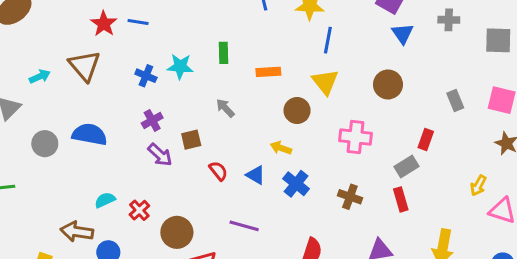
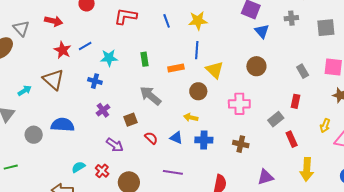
blue line: (138, 22) -> (85, 46), turned -32
blue line: (328, 40) -> (197, 50), moved
cyan star: (180, 67) -> (109, 58), moved
gray arrow: (225, 108) -> (150, 96), size x1.6
red rectangle: (426, 139) -> (296, 101), moved
purple arrow: (160, 155) -> (115, 145), moved
blue cross: (296, 184) -> (204, 140), turned -30
red rectangle: (401, 199) -> (292, 139), moved

